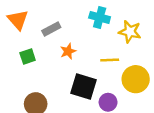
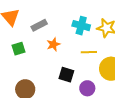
cyan cross: (100, 17) -> (81, 26), moved
black square: (83, 86) -> (66, 75), size x0.7

